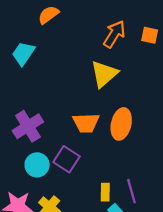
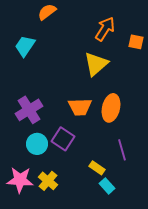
orange square: (150, 35) -> (136, 42), moved
purple line: (131, 191) -> (122, 150), moved
yellow rectangle: (105, 192) -> (97, 168), turned -56

